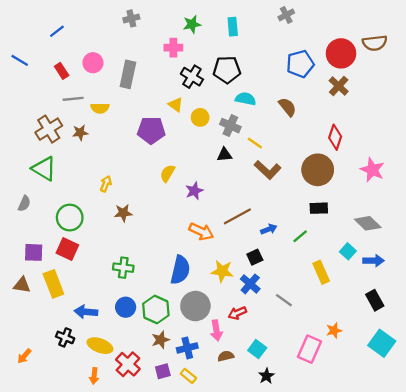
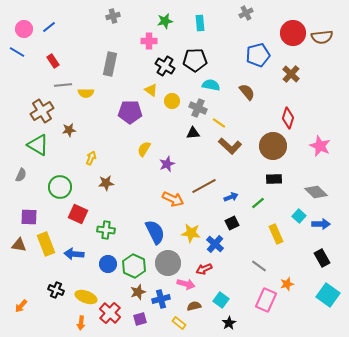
red circle: (341, 53) -> (293, 33), moved
pink circle: (93, 63) -> (24, 29), moved
brown star: (80, 133) -> (69, 130), moved
red square: (67, 249) -> (78, 214), moved
black square: (255, 257) -> (232, 223), moved
blue semicircle: (180, 270) -> (155, 232), turned -40
gray line: (284, 300) -> (259, 266), moved
blue arrow: (86, 312) -> (74, 254), moved
pink arrow: (216, 330) -> (186, 284), turned -66
yellow rectangle: (188, 376) -> (179, 323), moved

